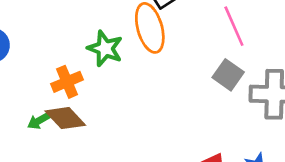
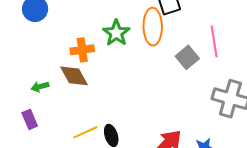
gray square: (228, 75) -> (187, 57), moved
green arrow: (39, 121) -> (40, 87), moved

